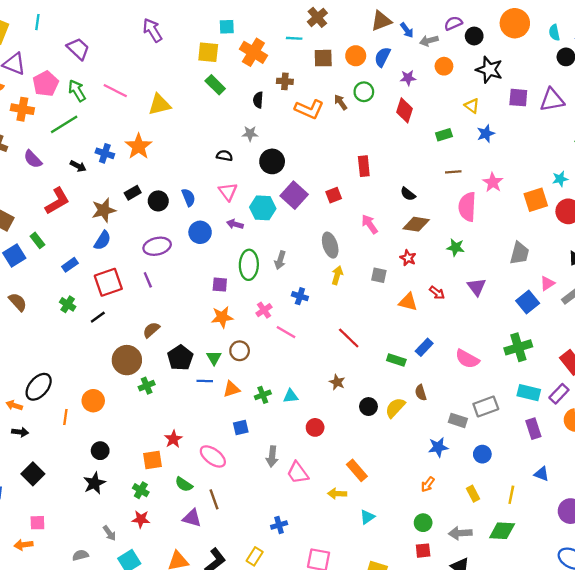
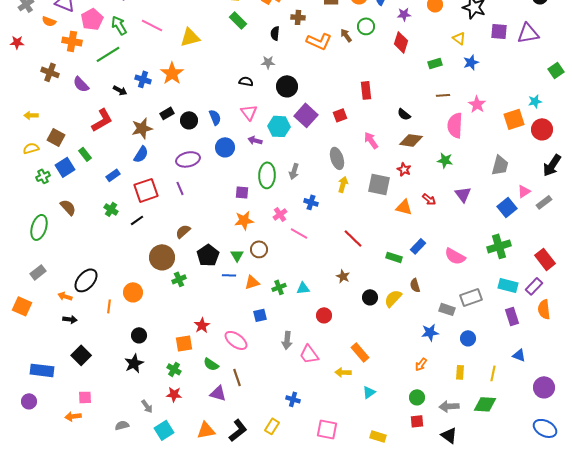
gray square: (379, 275) -> (379, 184), size x1.6
yellow rectangle: (473, 494) -> (460, 372), turned 32
blue cross: (279, 525) -> (293, 399), turned 32

